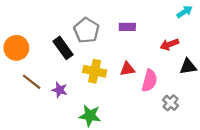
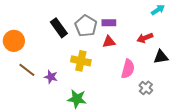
gray pentagon: (86, 30) -> (86, 26), moved
black rectangle: (63, 48) -> (59, 28), moved
red triangle: (127, 69) -> (109, 42), moved

